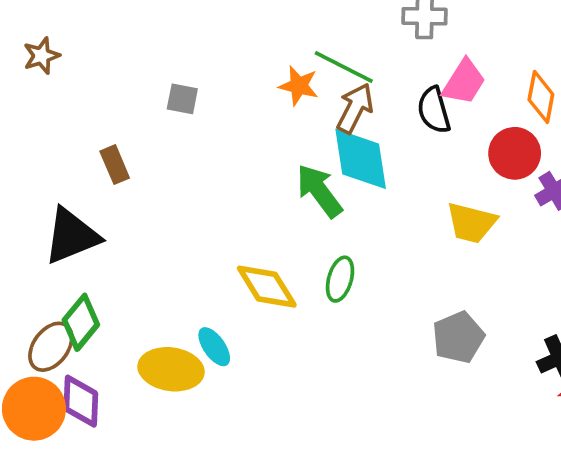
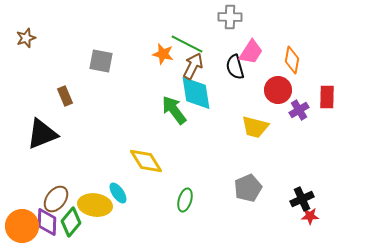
gray square: (182, 99) -> (101, 61), size x1.4
green ellipse: (340, 279) -> (185, 200), moved
green diamond: (81, 322) -> (71, 222), moved
brown ellipse: (51, 347) -> (56, 199), moved

